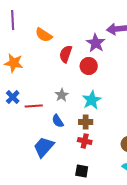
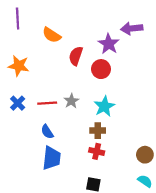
red line: (34, 106) -> (47, 103), moved
blue semicircle: (58, 121) -> (47, 132), moved
blue trapezoid: (44, 147) -> (52, 158), turned 145

